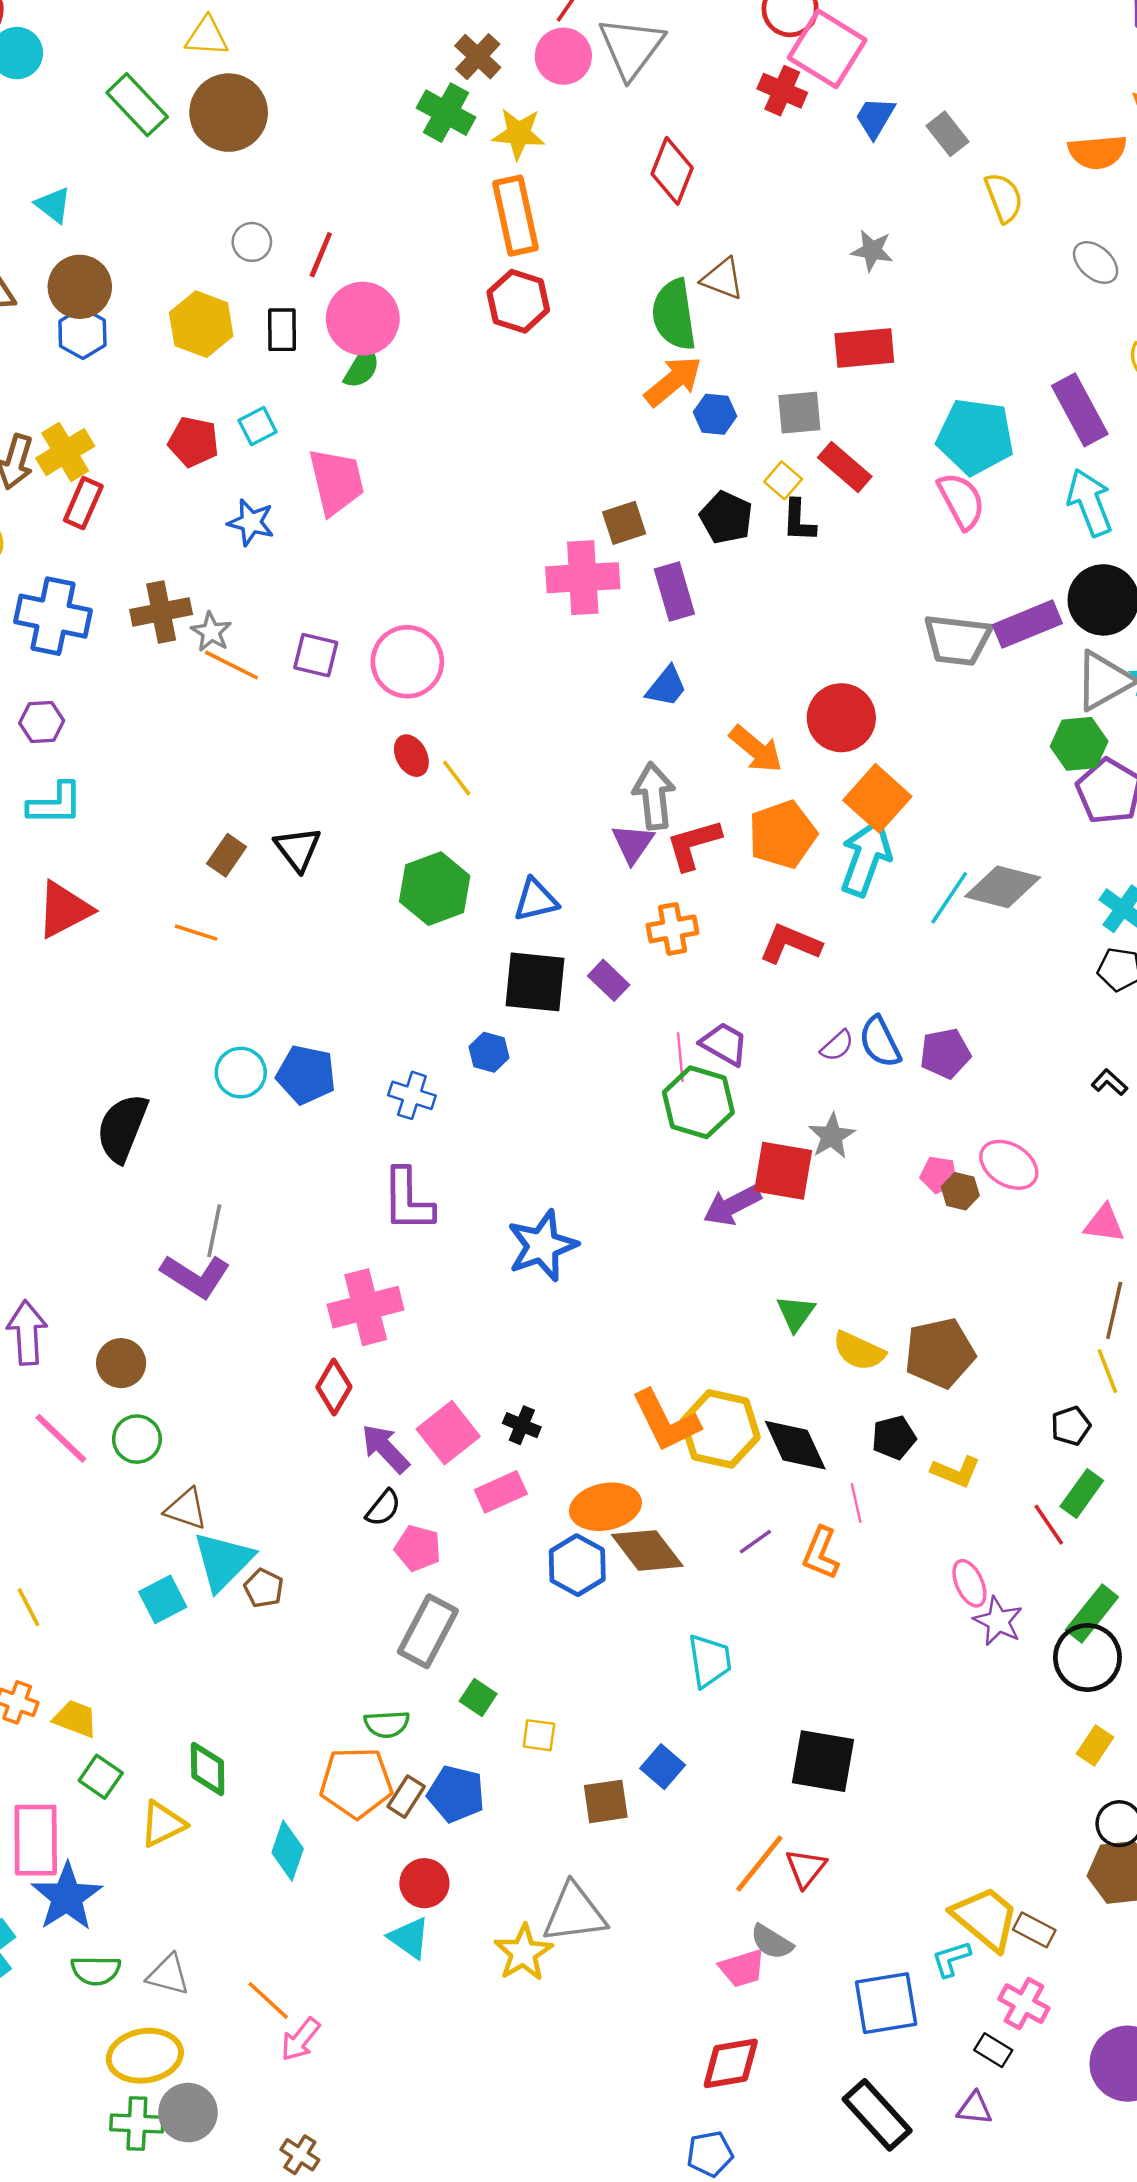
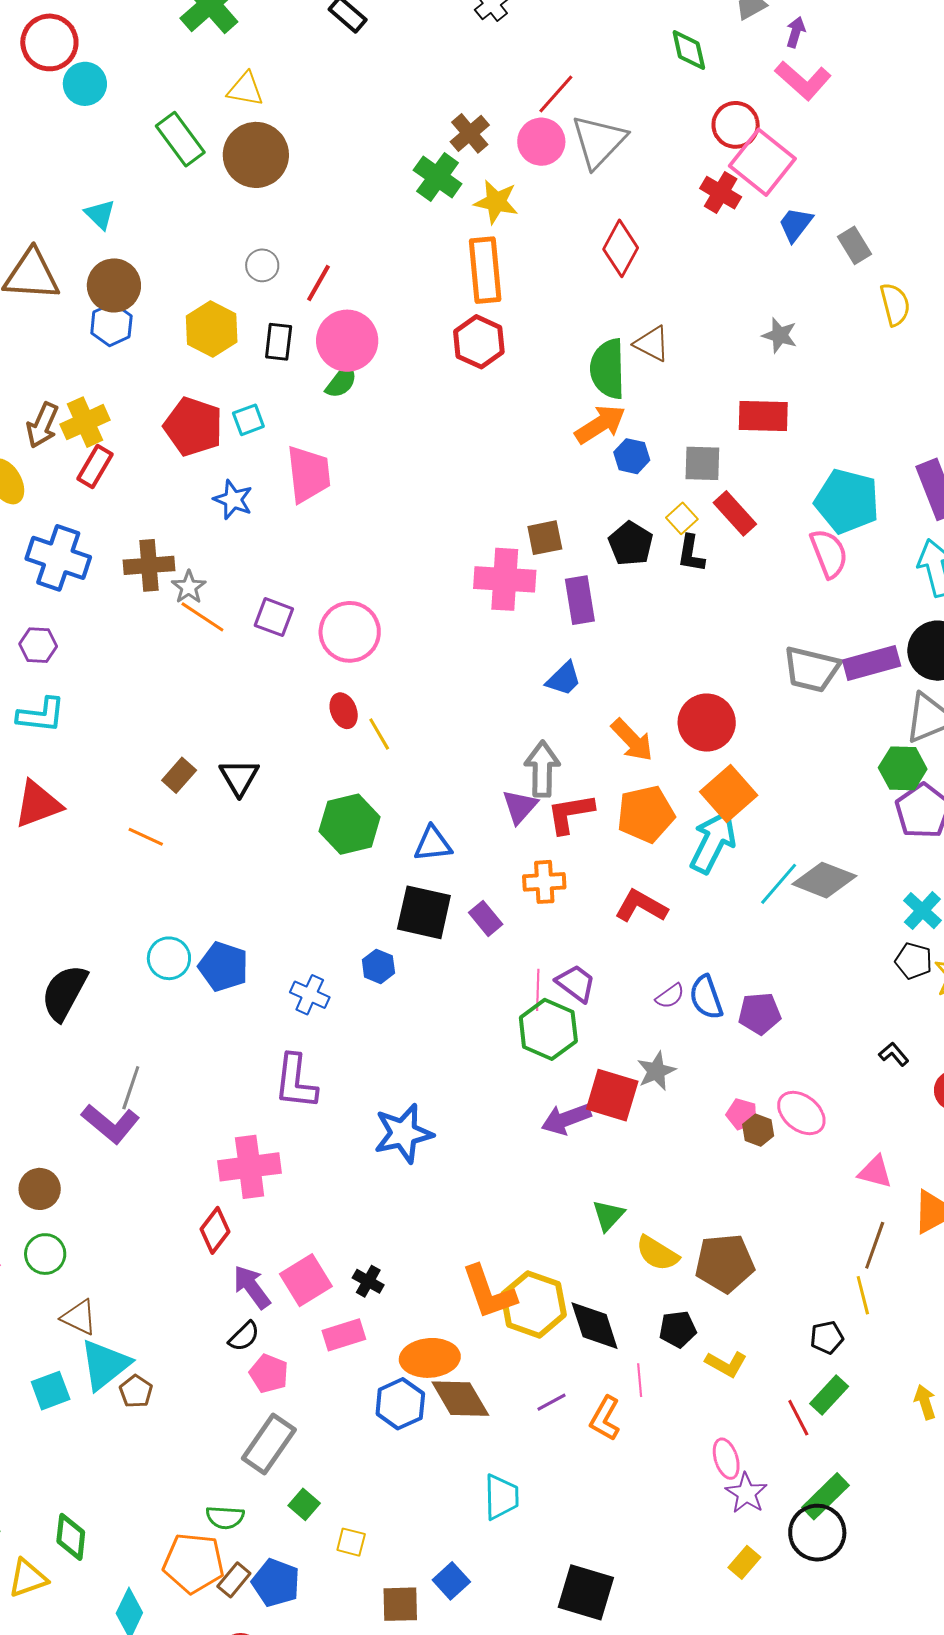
red pentagon: (193, 442) -> (193, 427), size x1.4
yellow rectangle: (1095, 1745) -> (744, 1562), moved

